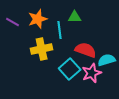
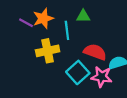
purple line: (13, 22) -> (26, 23), moved
pink star: (92, 73) -> (102, 77), turned 30

